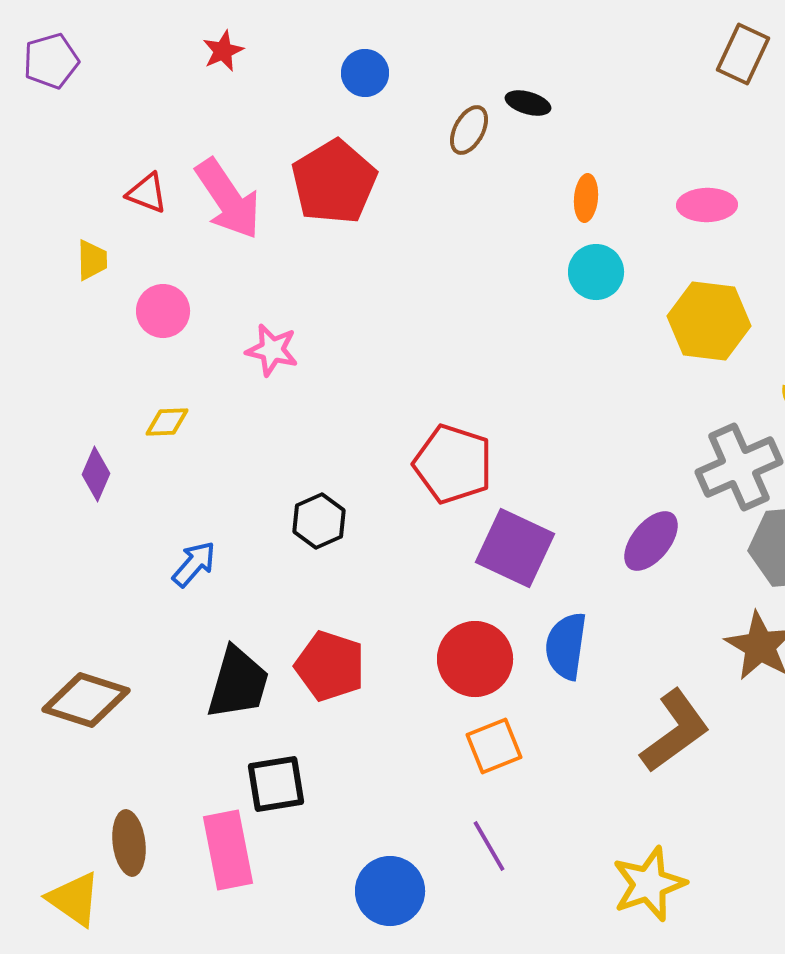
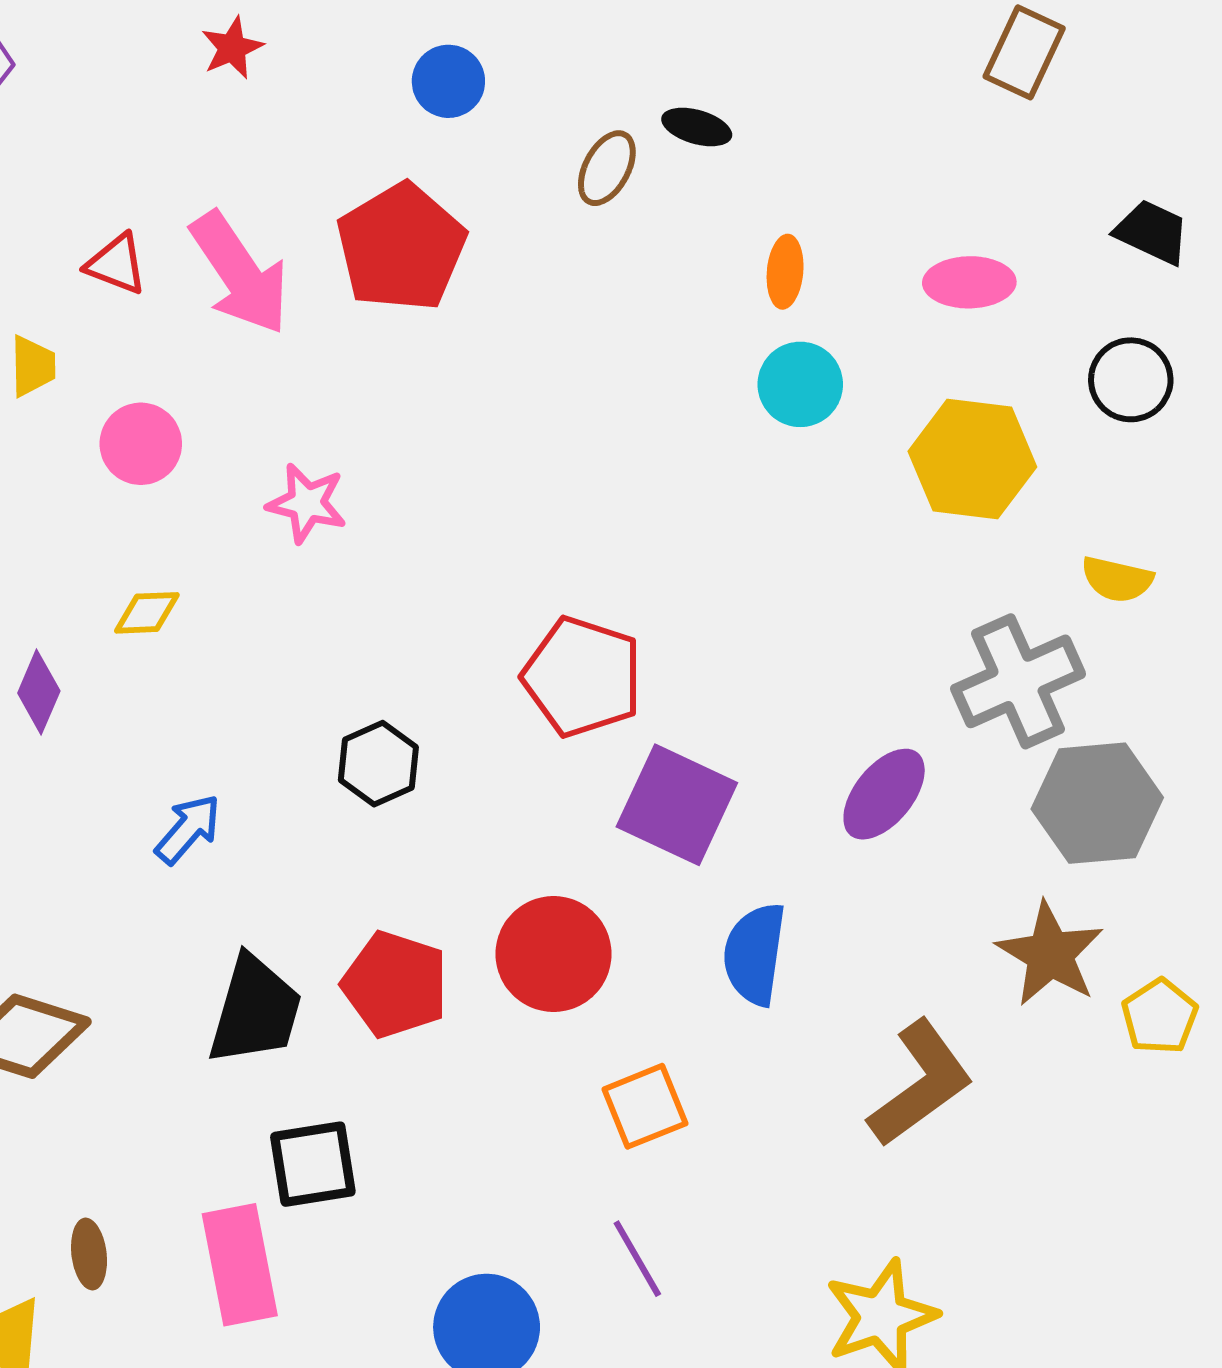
red circle: (475, 659) -> (554, 954), moved
brown ellipse: (129, 843) -> (89, 1254), size x0.7

